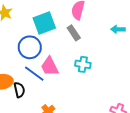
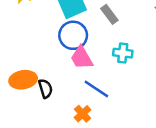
blue circle: (30, 47) -> (73, 35), moved
blue line: (34, 74) -> (96, 89), moved

